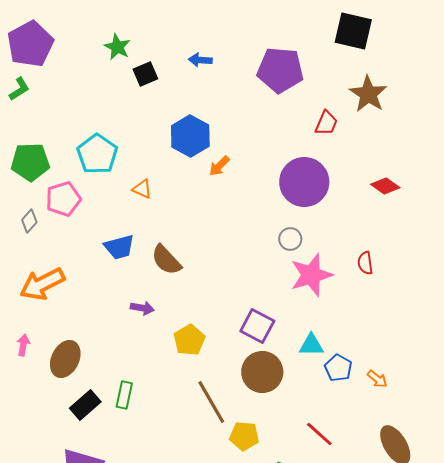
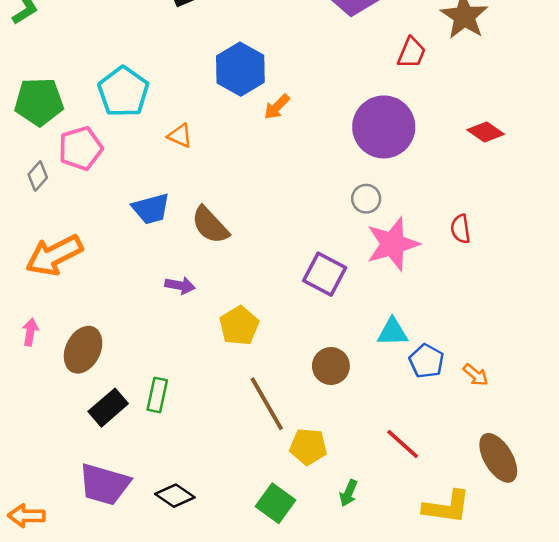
purple square: (257, 326) -> (325, 274), moved
brown circle: (262, 372) -> (331, 366), size x0.7

